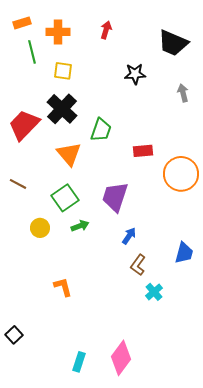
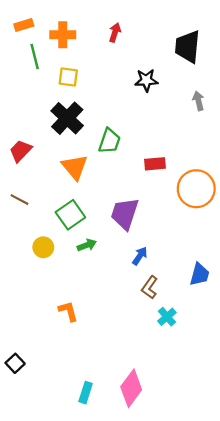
black trapezoid: (173, 43) -> (188, 47), turned 72
red trapezoid: (24, 125) -> (21, 151), moved, size x0.7

